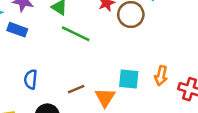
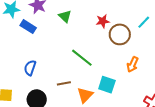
green line: (76, 34) -> (82, 58), moved
orange arrow: (161, 76) -> (133, 64), moved

